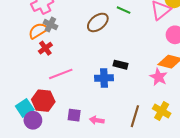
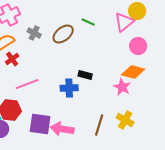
gray cross: (50, 25) -> (34, 33), moved
purple square: (74, 115) -> (40, 124), size x1.6
pink arrow: (97, 120) -> (62, 129), size x1.6

